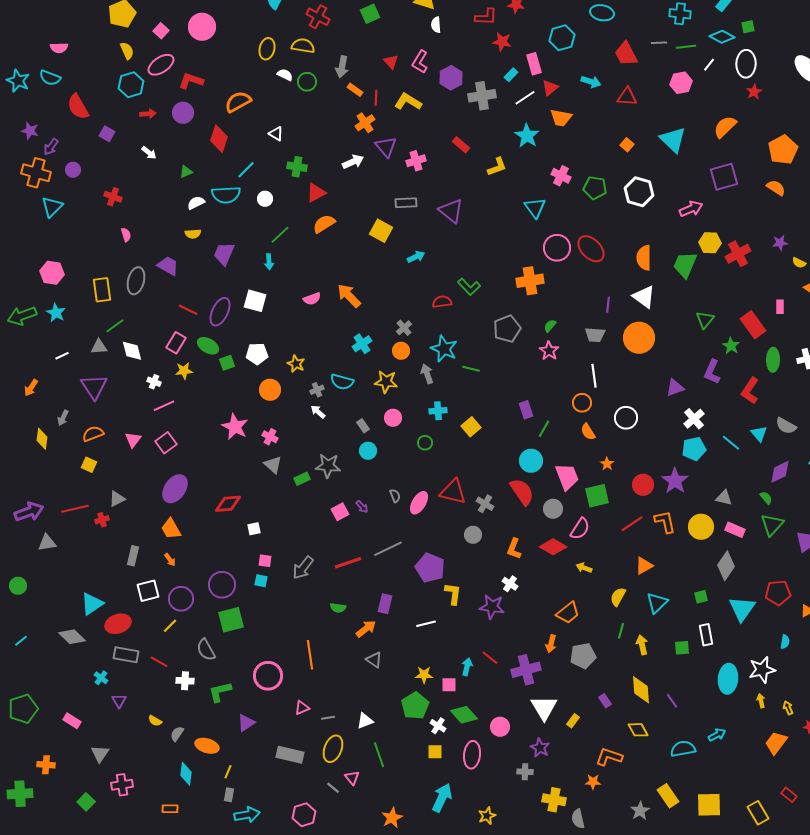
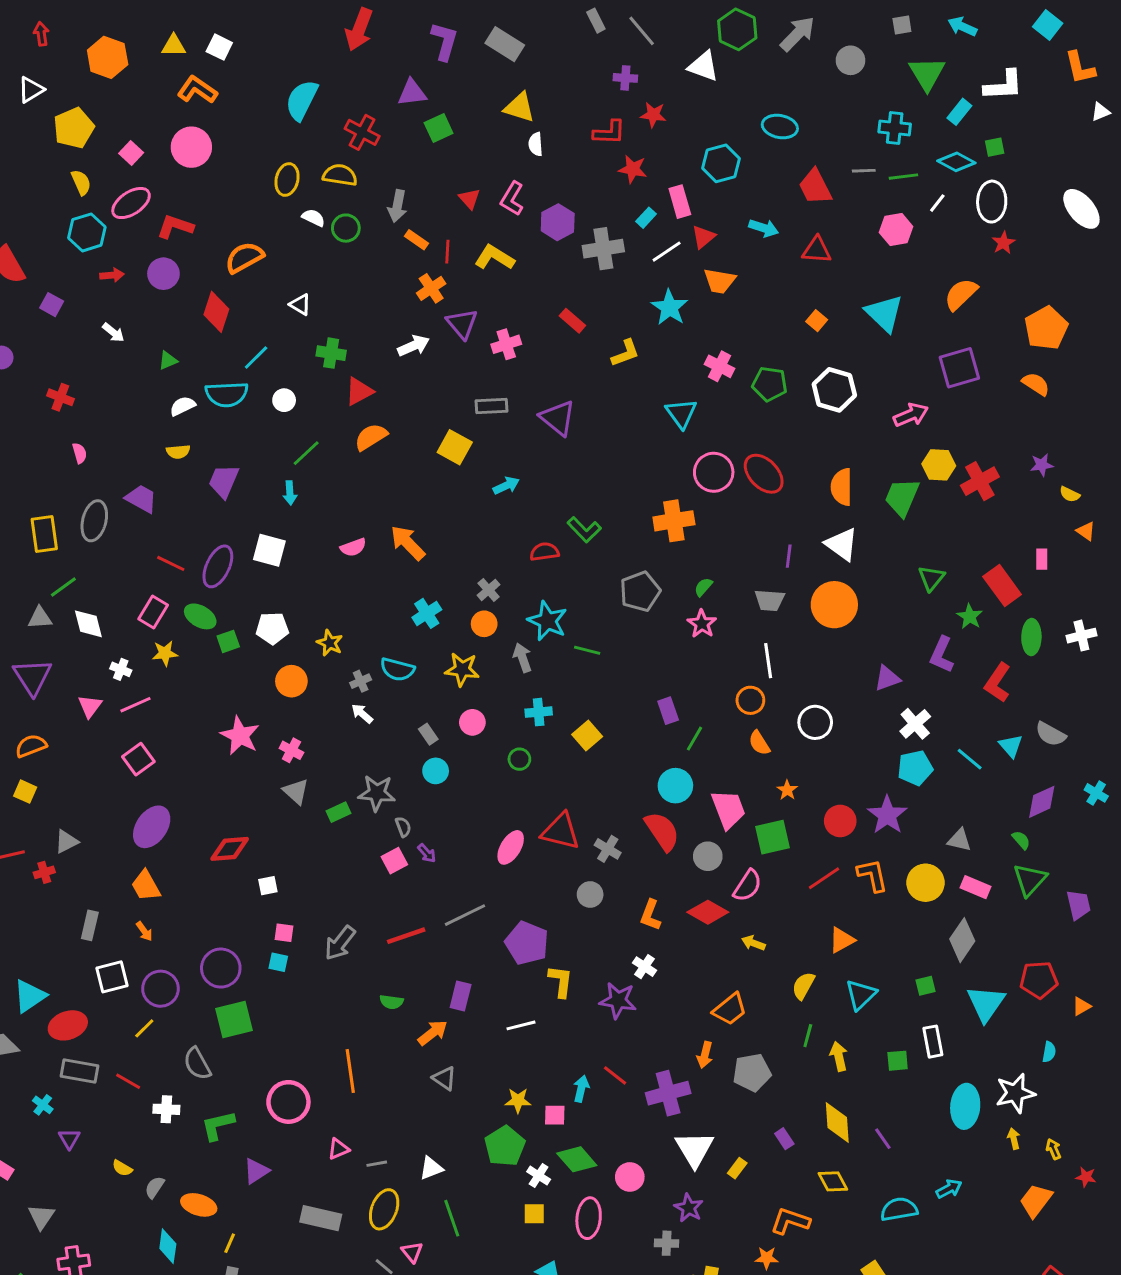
pink triangle: (133, 440) -> (90, 706), moved
gray semicircle: (395, 496) -> (403, 827), moved

